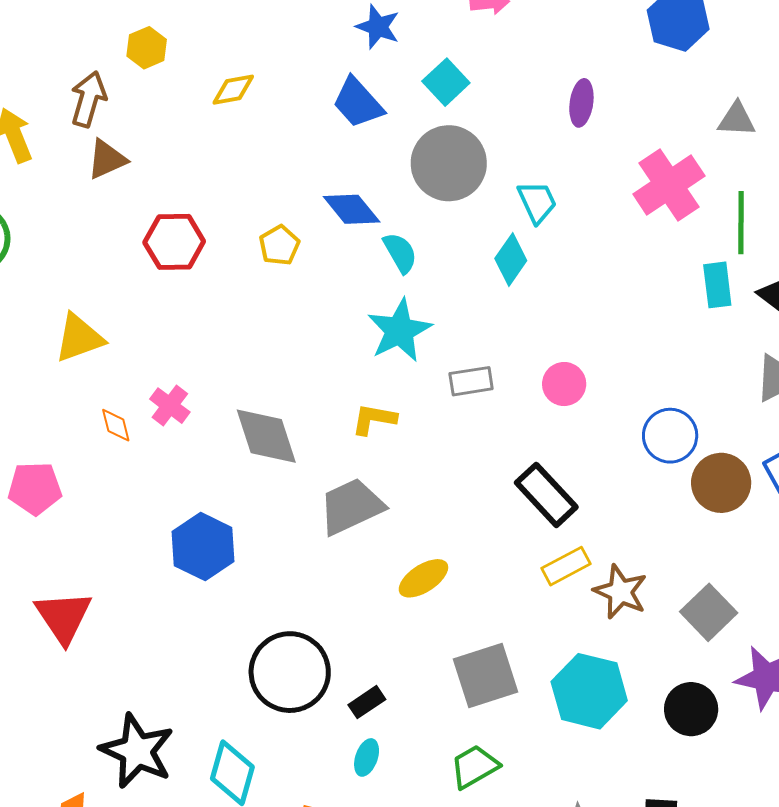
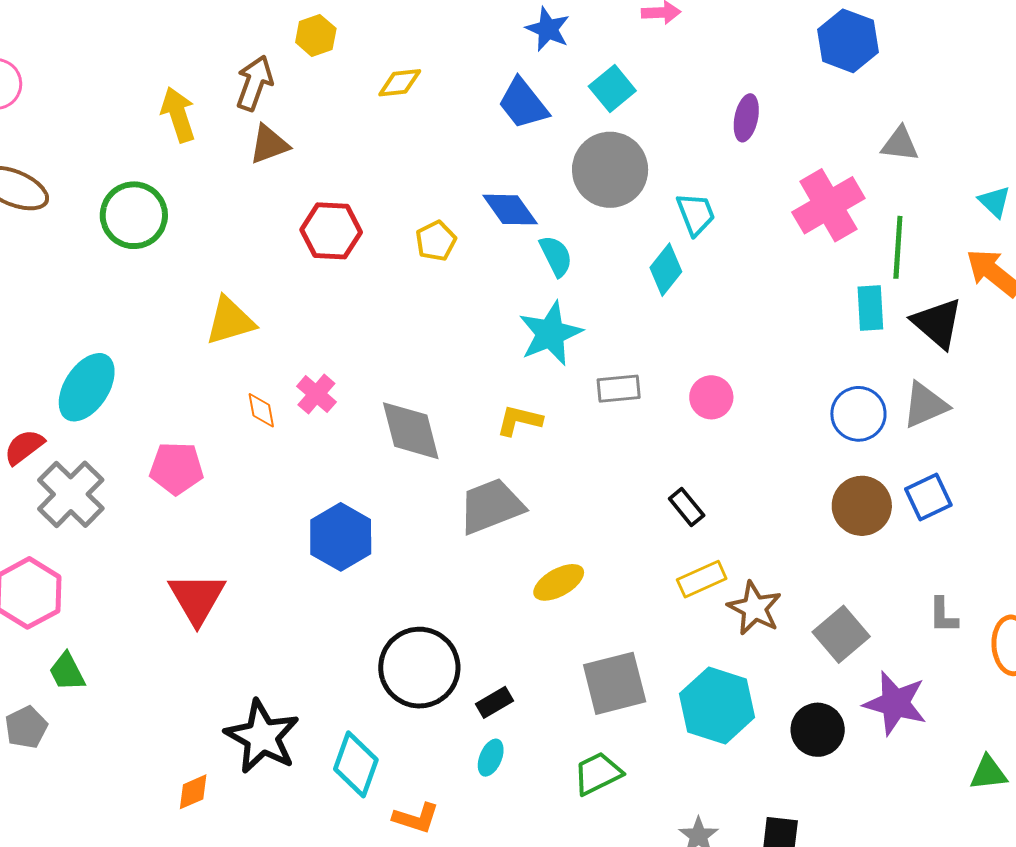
blue circle: (670, 436) -> (858, 414), moved
black rectangle: (546, 495) -> (687, 507), size x0.6

